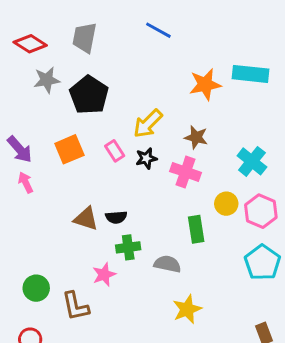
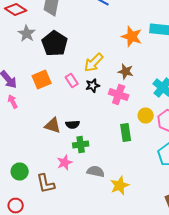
gray star: (47, 80) -> (27, 34), turned -30
orange star: (205, 84) -> (132, 36), turned 30
gray semicircle: (167, 264) -> (96, 172), moved

